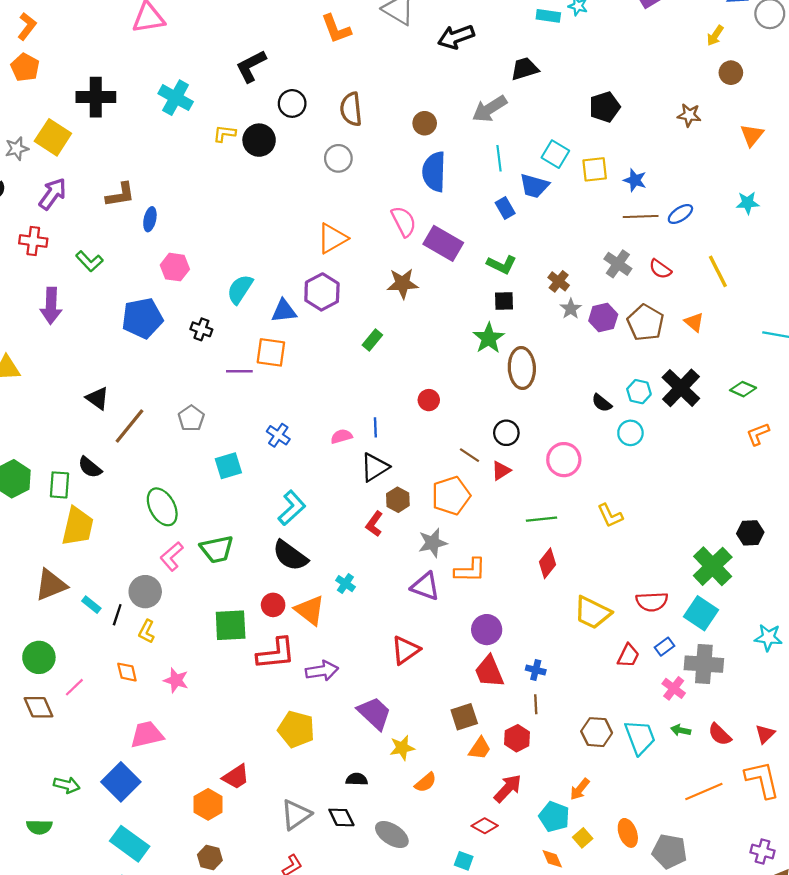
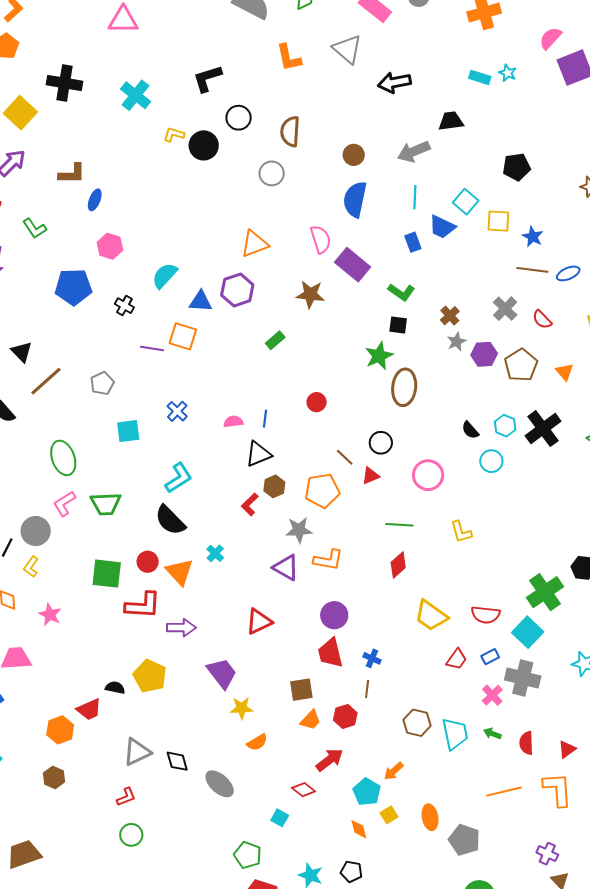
red semicircle: (720, 734) -> (526, 743), turned 35
black semicircle: (357, 779) -> (115, 688), moved

